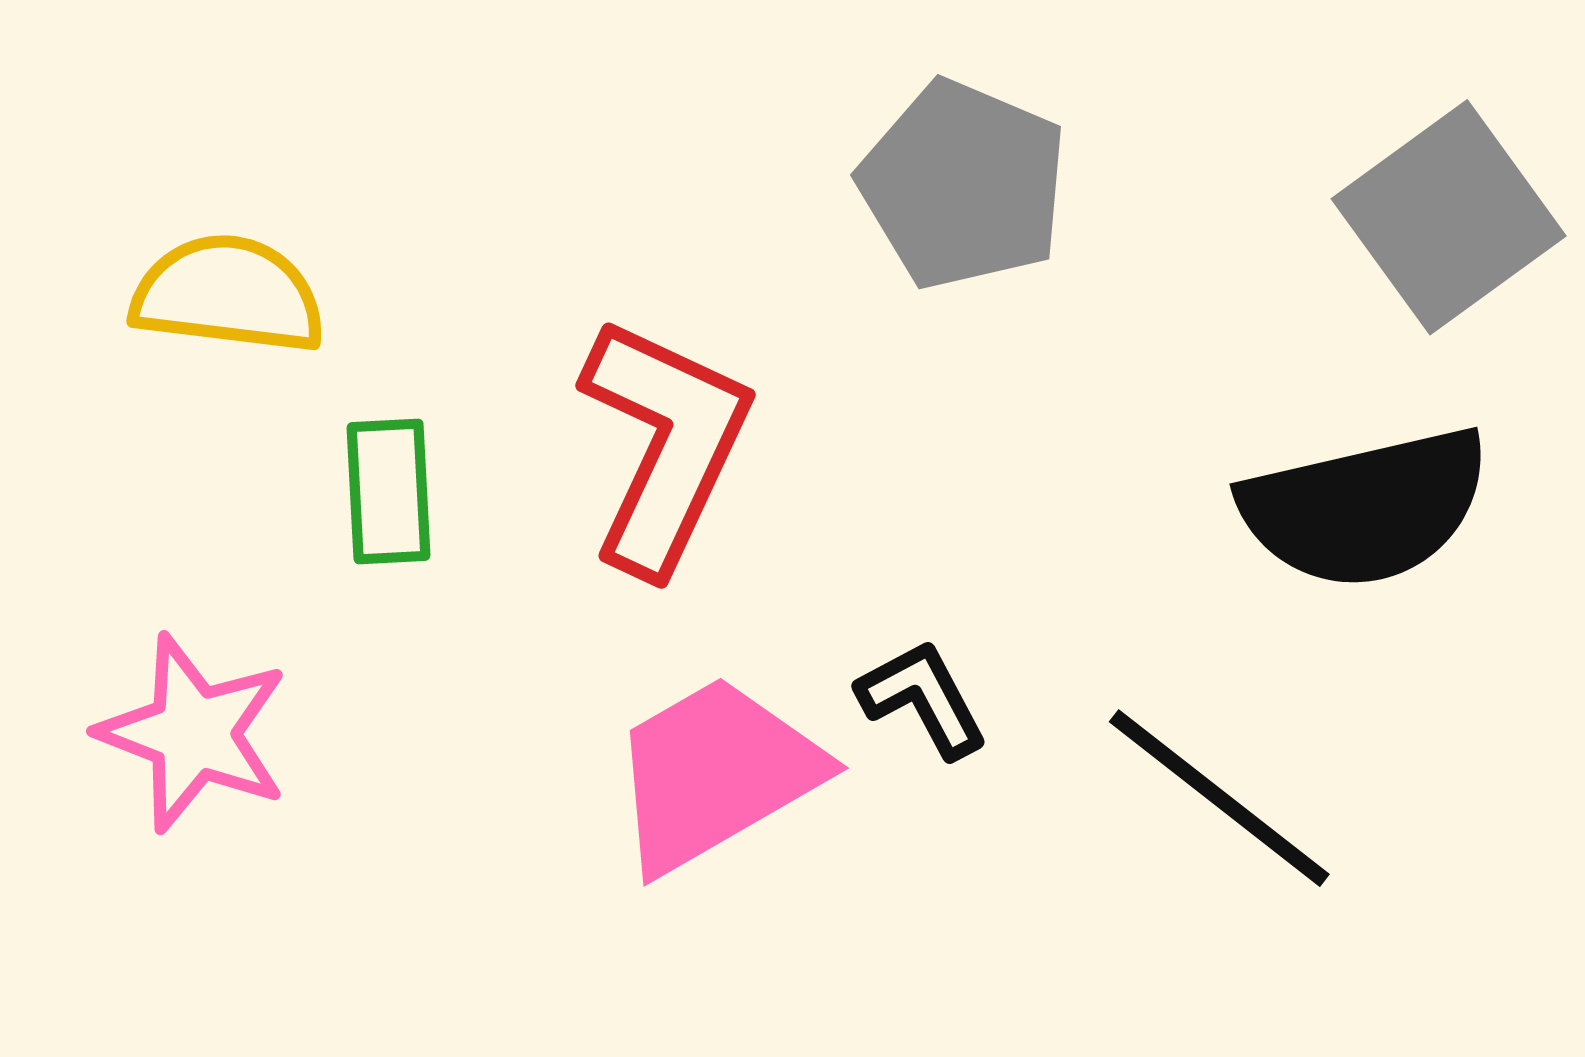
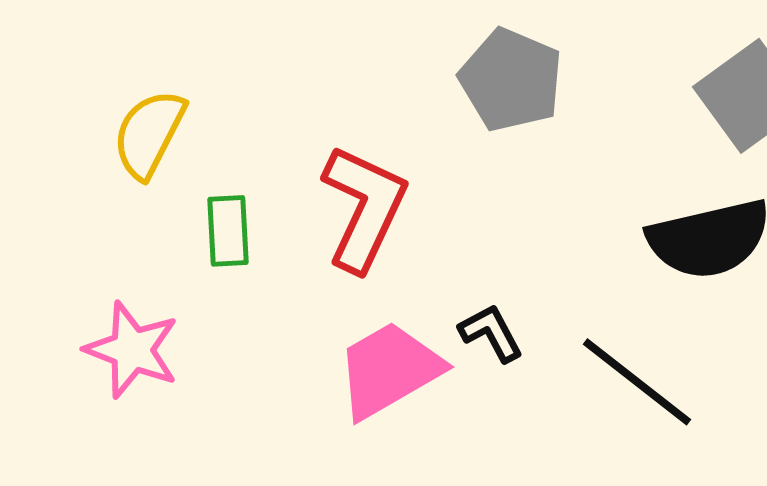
yellow semicircle: (228, 294) -> (149, 134), turned -70

